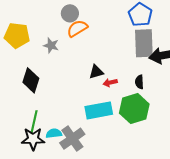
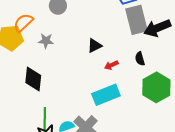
orange semicircle: (77, 28) -> (23, 23), moved
black triangle: (96, 72) -> (95, 46), moved
green hexagon: (134, 109) -> (156, 87), moved

